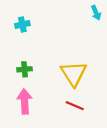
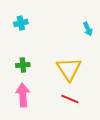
cyan arrow: (96, 13) -> (88, 29), moved

